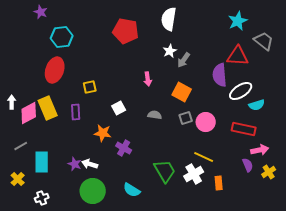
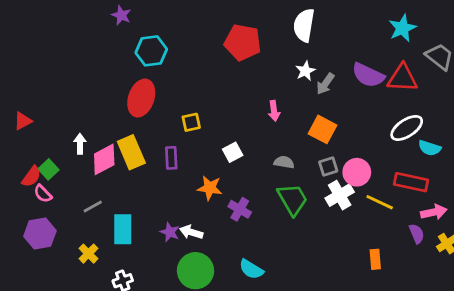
purple semicircle: (220, 75) -> (368, 75), moved, turned -60
cyan semicircle: (257, 105) -> (430, 148), turned 35
yellow line: (204, 157) -> (380, 202), moved
green trapezoid: (165, 171) -> (293, 199), moved
white cross: (194, 174) -> (340, 195), moved

